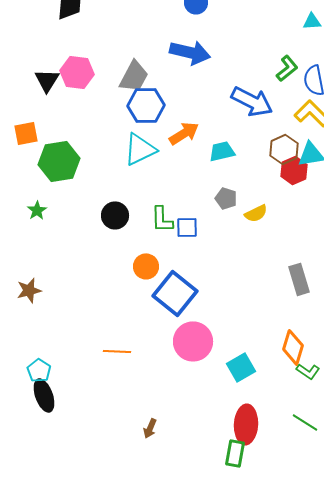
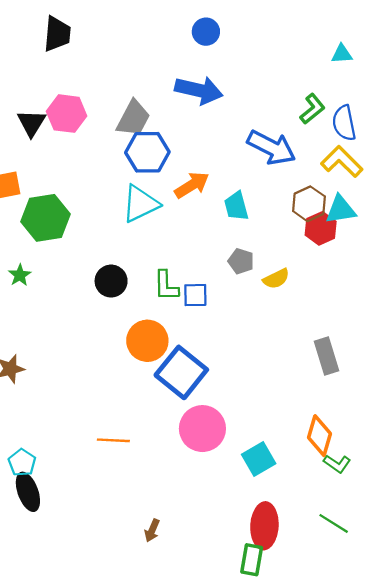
cyan trapezoid: (222, 151) -> (236, 206), turned -92
orange circle: (146, 266) -> (147, 341), size x1.4

